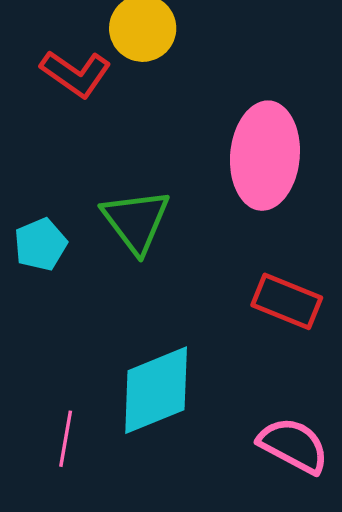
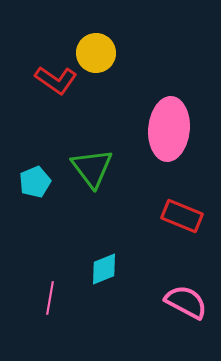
cyan diamond: (156, 390) -> (104, 269), size x0.6

